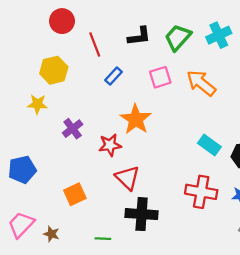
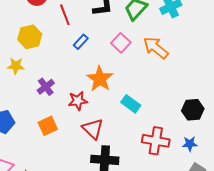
pink square: (160, 77) -> (121, 43), turned -30
cyan rectangle: (209, 145) -> (131, 104), moved
orange square: (75, 194) -> (48, 126), moved

